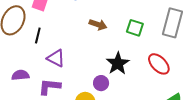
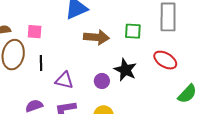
brown arrow: (98, 25) -> (96, 37), size x1.4
purple circle: (101, 83) -> (102, 81), moved

